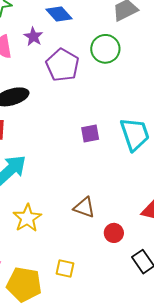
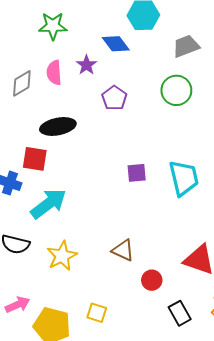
green circle: (105, 49) -> (176, 90), moved
purple pentagon: (62, 65) -> (114, 98), size x0.7

